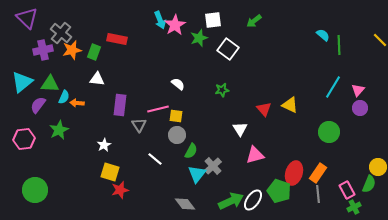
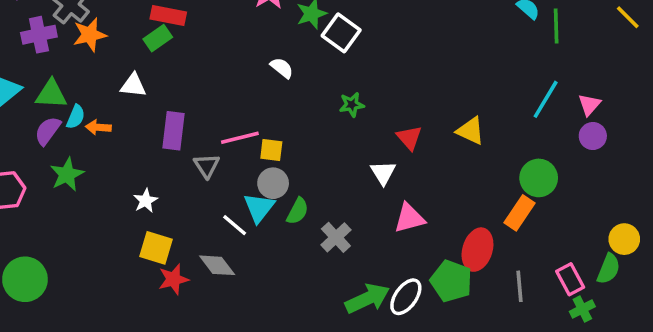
white square: (228, 49) -> (341, 33), moved
green rectangle: (94, 52) -> (158, 38), moved, turned 35
white semicircle: (178, 84) -> (282, 68), moved
purple semicircle: (38, 105) -> (48, 131), moved
red triangle: (264, 109) -> (409, 138), moved
orange rectangle: (318, 173) -> (519, 213), moved
cyan triangle: (197, 174) -> (259, 208), moved
gray diamond: (185, 204) -> (217, 265), moved

